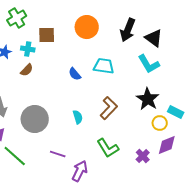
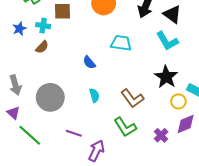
blue semicircle: (75, 74) -> (89, 62), moved
brown L-shape: (109, 108) -> (132, 98), moved, turned 100

